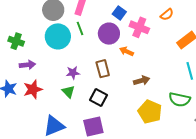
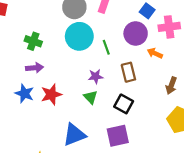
pink cross: (139, 27) -> (169, 27), turned -30
green line: (80, 28) -> (106, 47), moved
purple arrow: (27, 65) -> (34, 68), moved
brown arrow: (142, 81) -> (171, 86), turned 126

